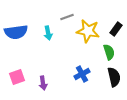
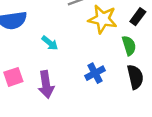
cyan arrow: (48, 33) -> (50, 43), moved, turned -40
purple arrow: (43, 83) -> (46, 84), size x1.5

